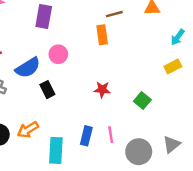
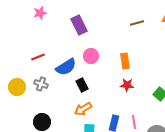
purple rectangle: (44, 16) -> (79, 25), turned -36
orange rectangle: (102, 35) -> (125, 61), moved
orange arrow: (28, 130) -> (83, 109), moved

